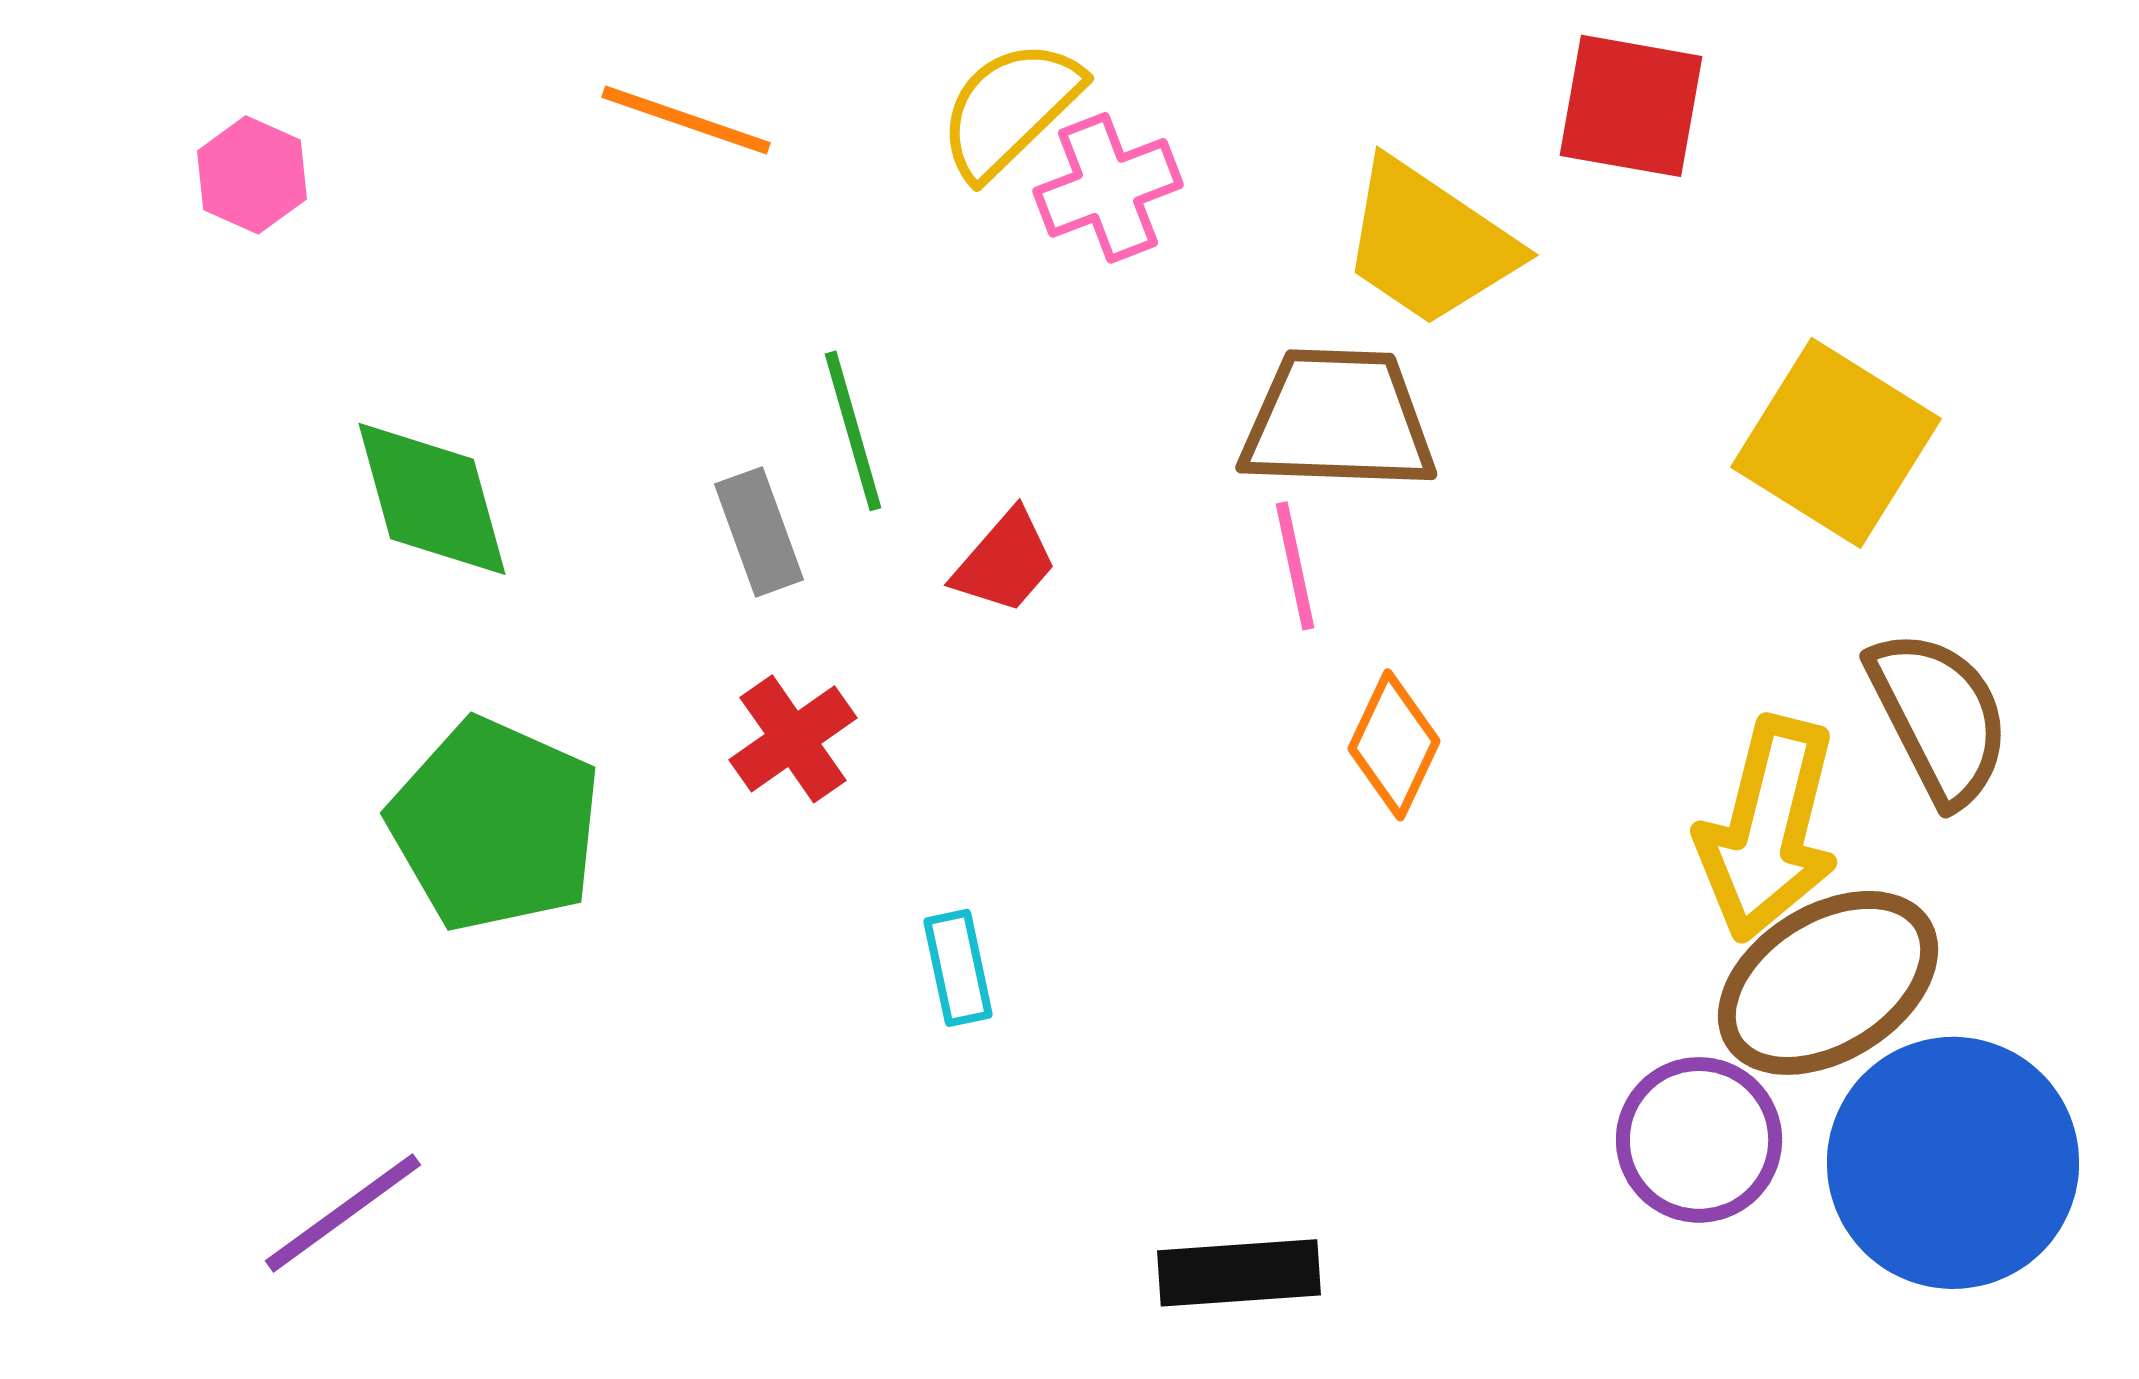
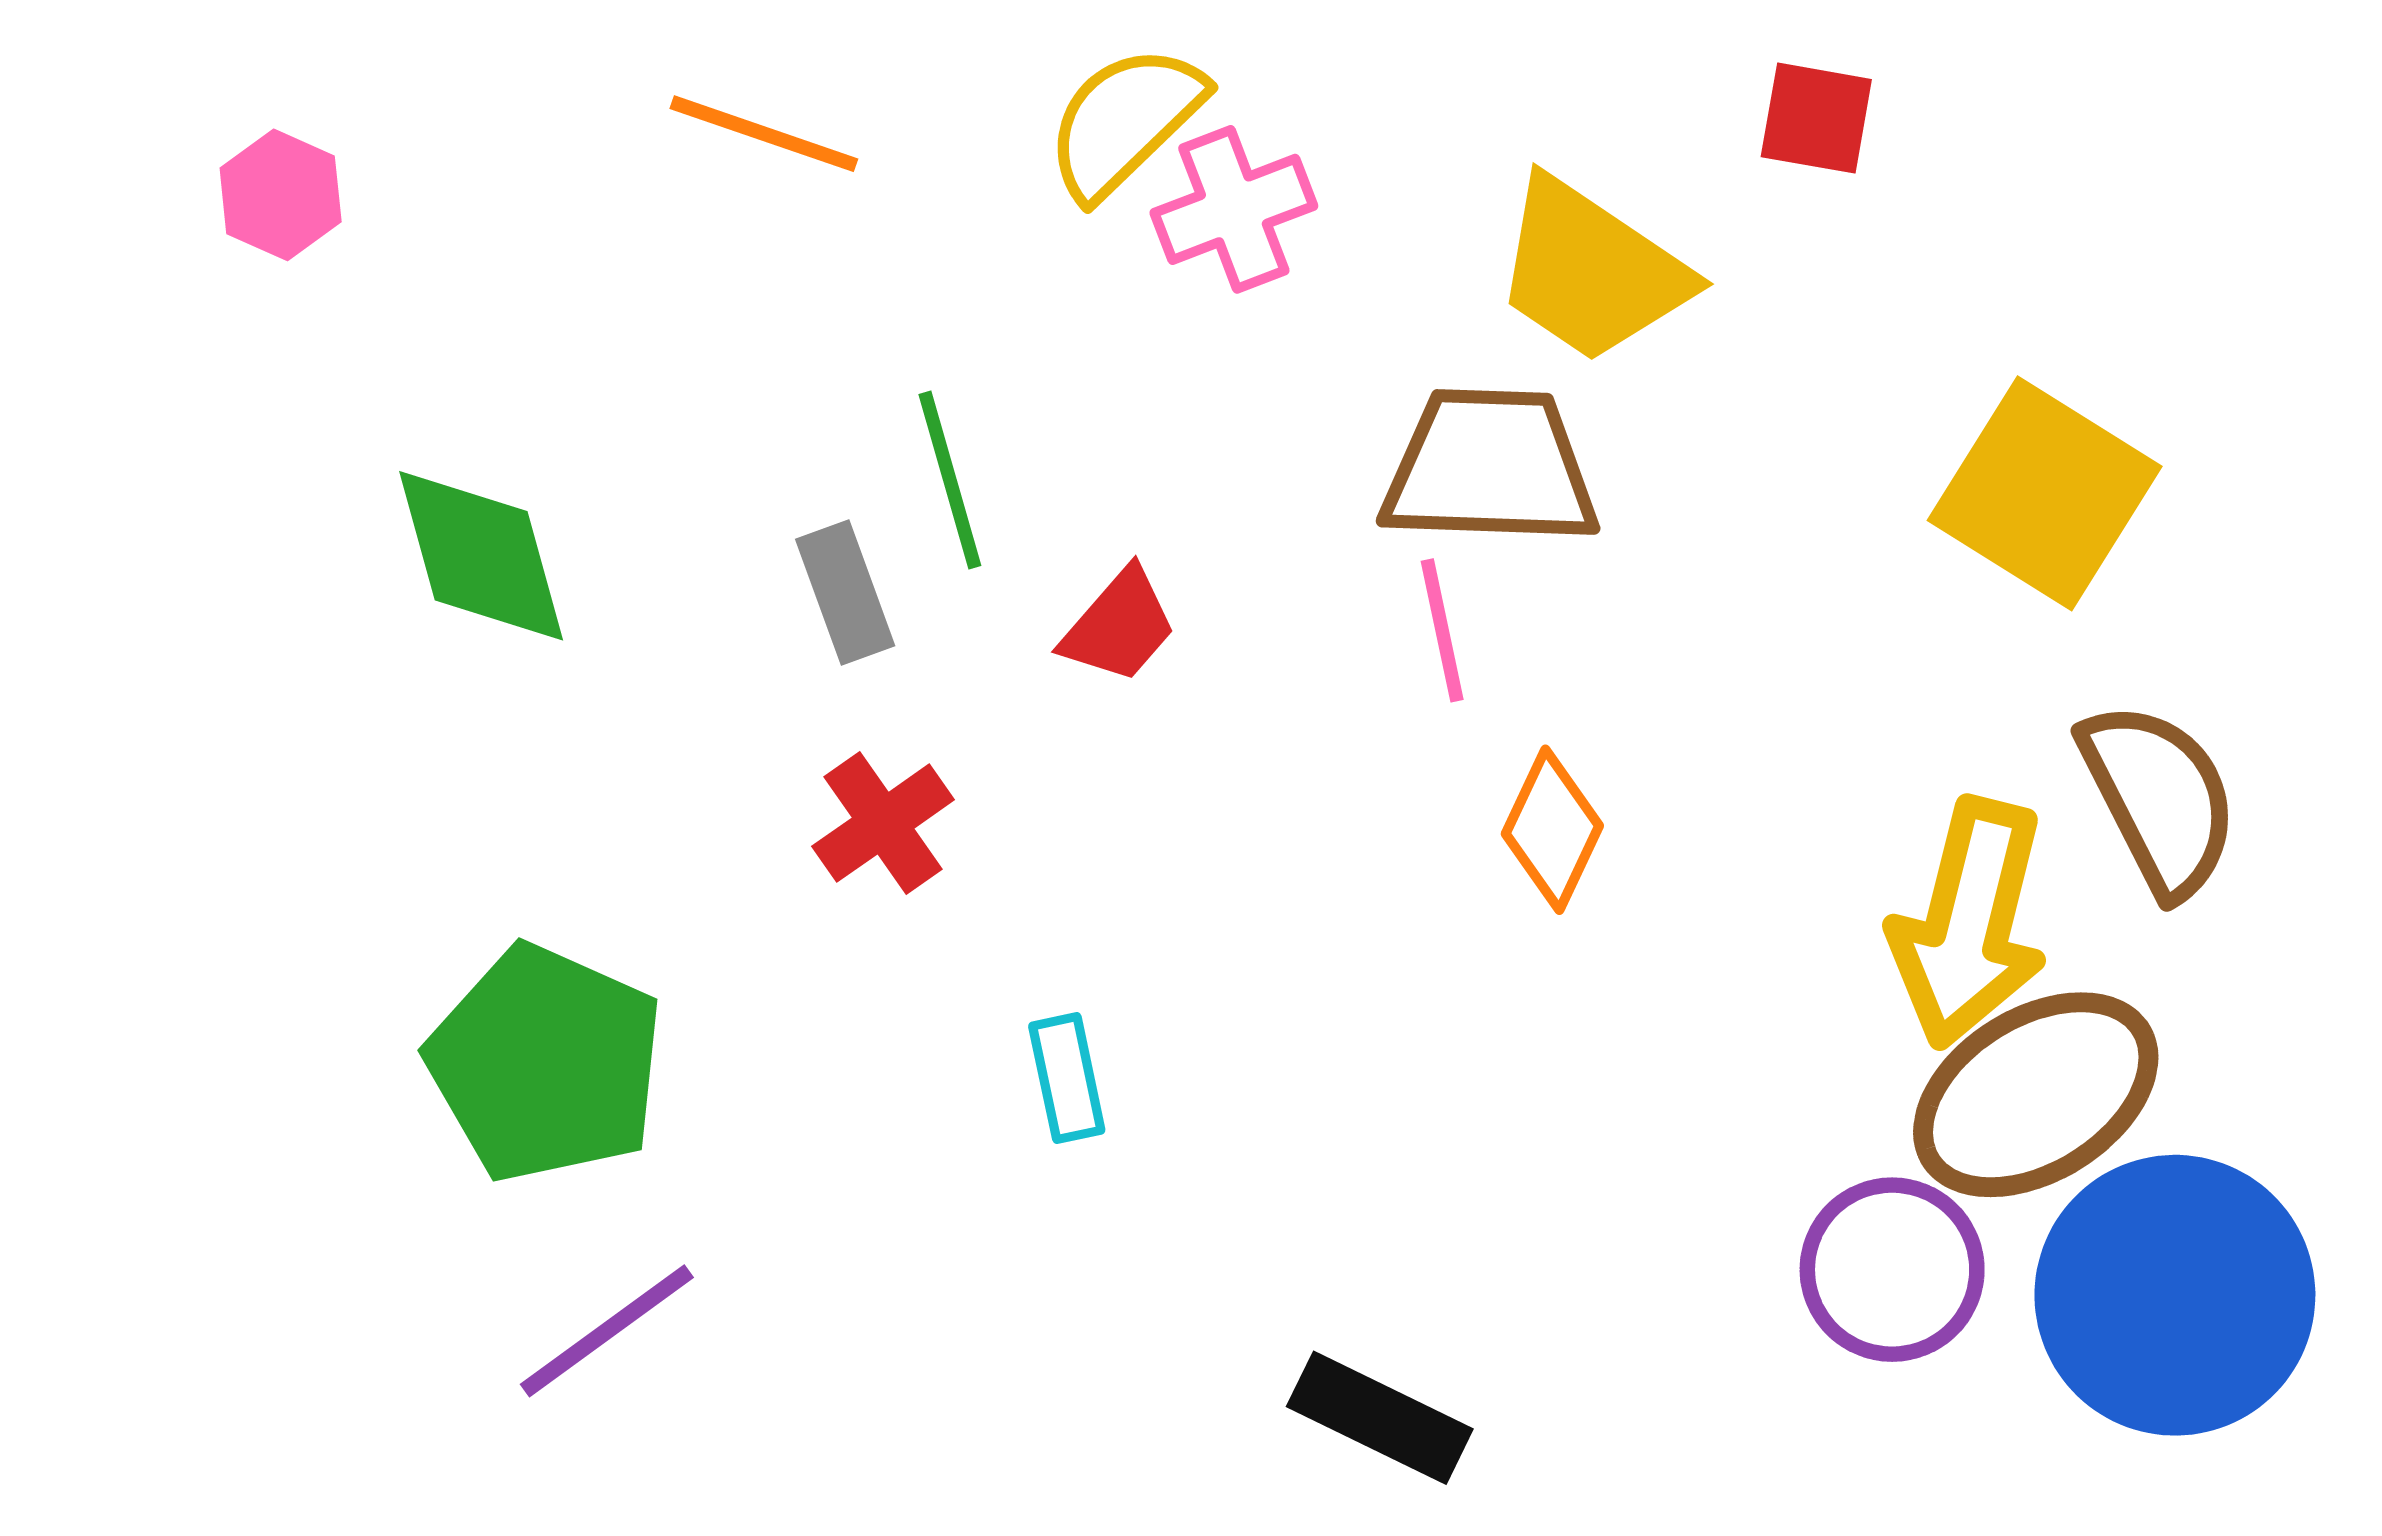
red square: (1631, 106) -> (1816, 118), size x0.7
green pentagon: (495, 825) -> (546, 1064), moved
purple line: (343, 1213) -> (607, 1331), moved
black rectangle: (1239, 1273) -> (1380, 1418), turned 30

